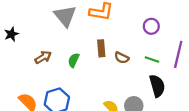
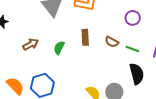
brown semicircle: (122, 58) -> (112, 42), moved

